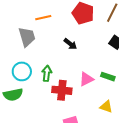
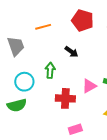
gray trapezoid: (27, 37) -> (16, 46), moved
green arrow: (47, 73) -> (50, 70), moved

